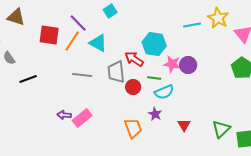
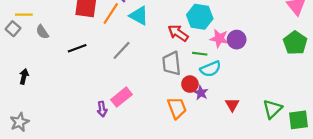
gray trapezoid: (116, 72) -> (171, 63), moved
gray line: (82, 75) -> (122, 50), turned -54
black line: (28, 79) -> (77, 48), moved
red circle: (133, 87) -> (190, 84), moved
purple arrow: (64, 115) -> (102, 109), moved, turned -104

